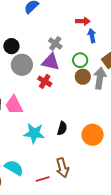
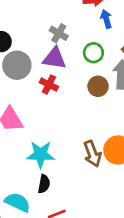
brown circle: (83, 77) -> (98, 86), moved
black semicircle: (62, 128) -> (44, 184), moved
brown arrow: (62, 168) -> (92, 154), moved

